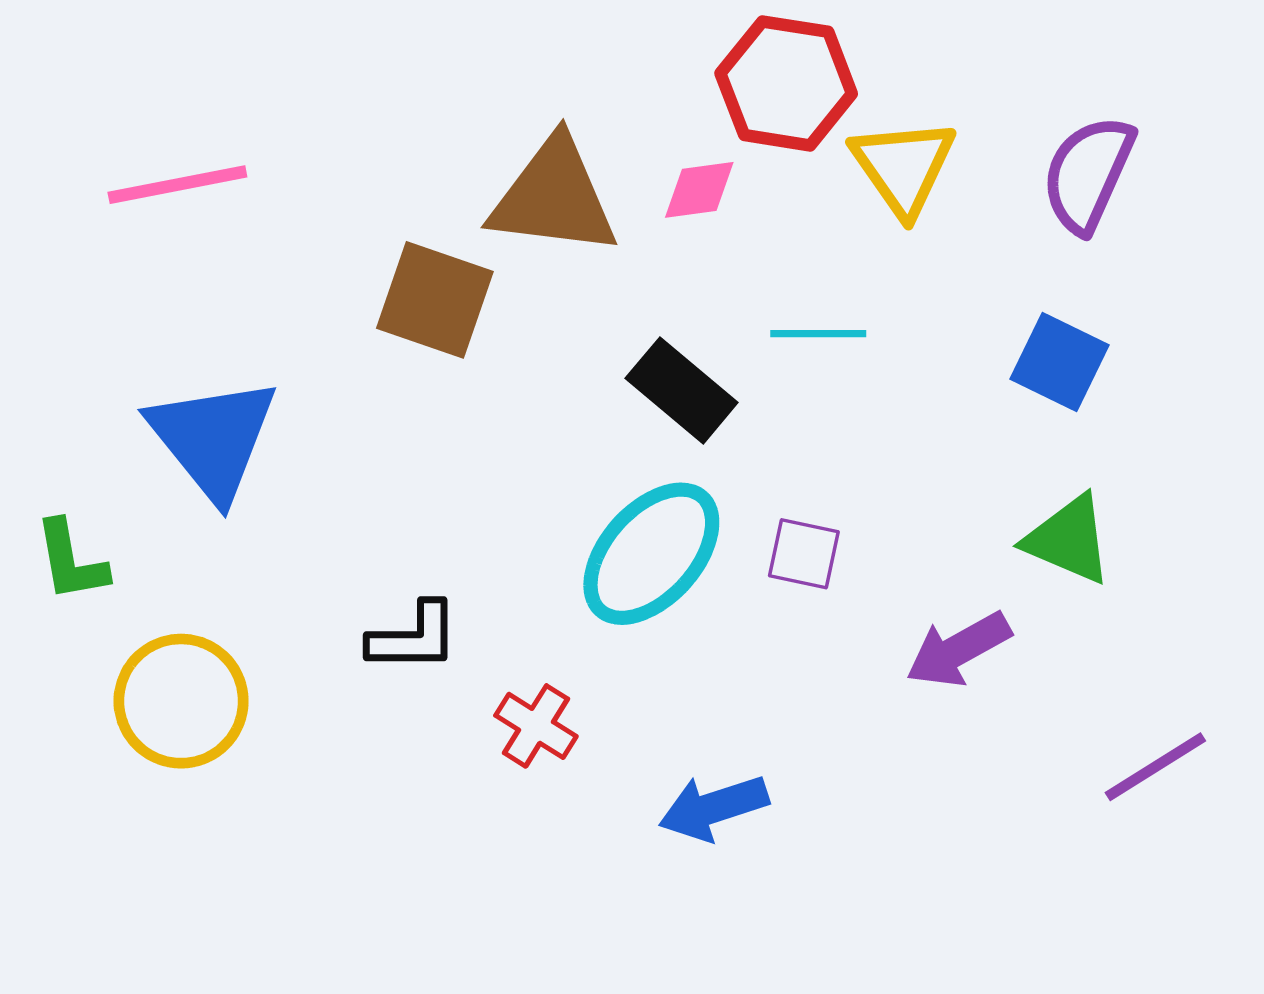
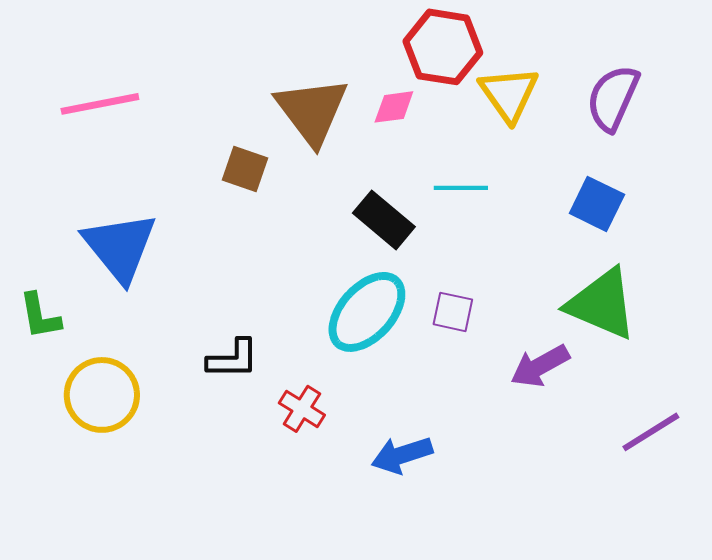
brown triangle: (554, 197) -> (312, 111), turned 46
brown square: (435, 300) -> (245, 169), size x0.7
green triangle: (1068, 540) -> (602, 304), size x1.4

